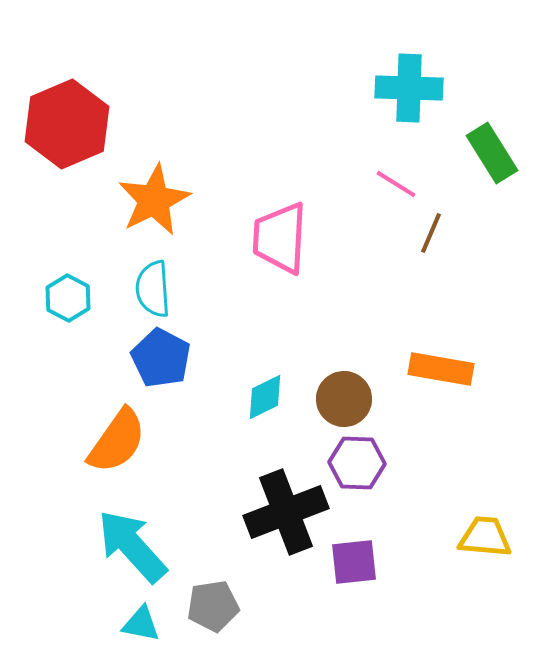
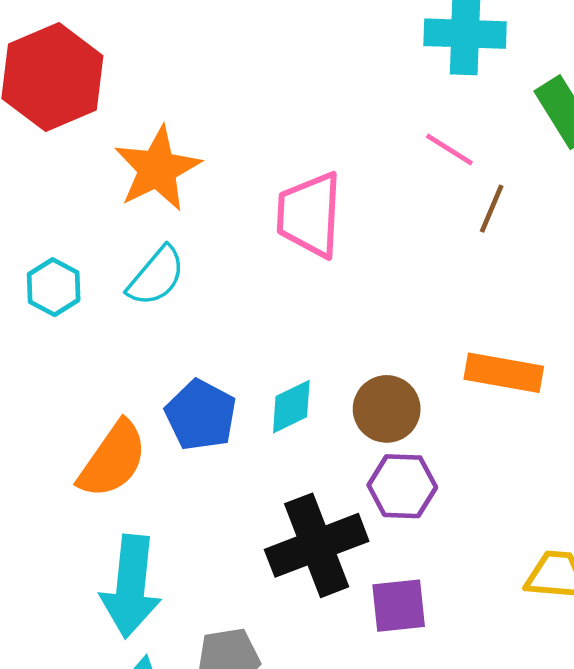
cyan semicircle: (153, 289) -> (156, 276), turned -136
blue pentagon: (161, 358) -> (201, 415), moved
cyan arrow: (132, 546) -> (131, 586), turned -132

